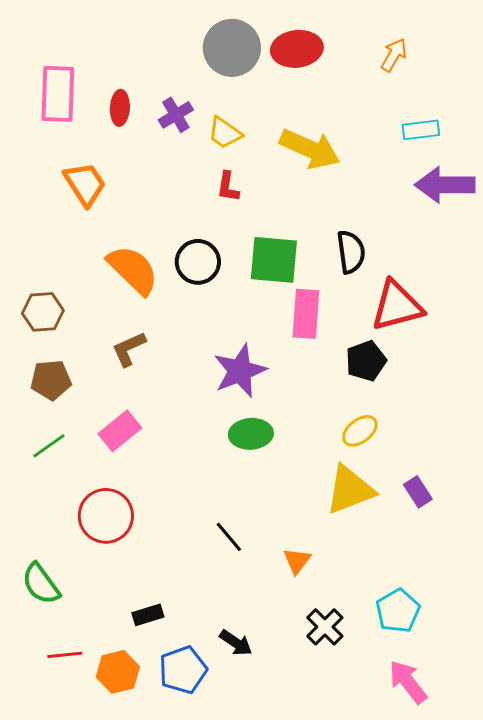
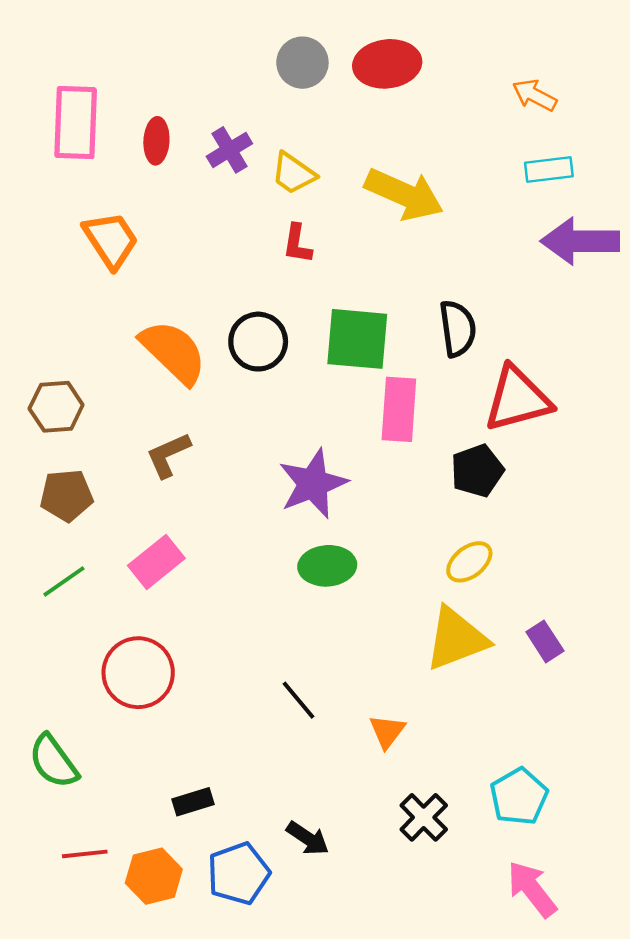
gray circle: (232, 48) -> (302, 63), size x0.7
orange arrow: (394, 55) -> (535, 95), moved, turned -92

